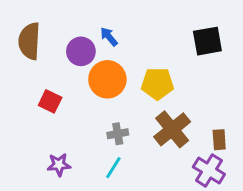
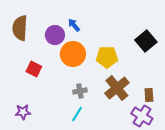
black square: (207, 41) -> (146, 41), moved, turned -30
purple star: (59, 165) -> (23, 112), moved

